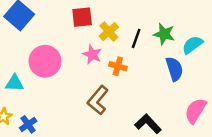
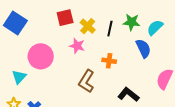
orange cross: (118, 66) -> (109, 61), moved
cyan triangle: (14, 83) -> (19, 77), turned -42

